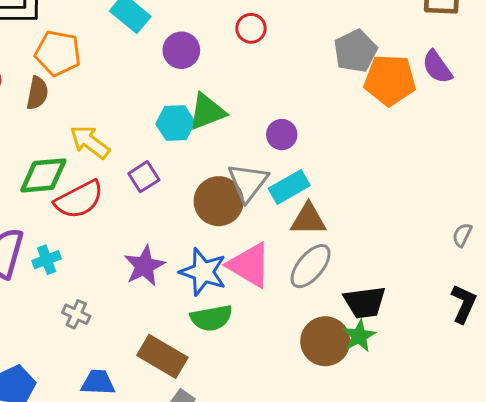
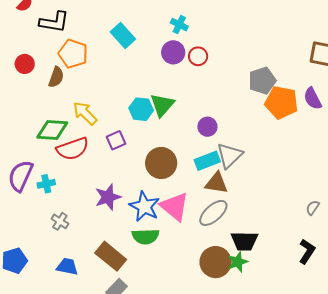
purple circle: (181, 50) -> (173, 52), moved
green triangle: (207, 112) -> (162, 105), turned -36
gray triangle: (248, 182) -> (229, 155), moved

